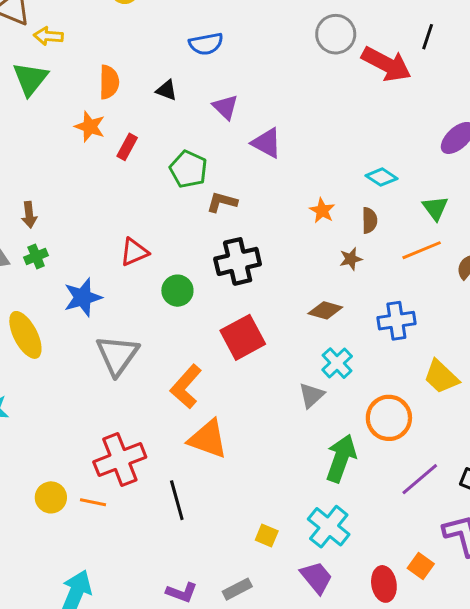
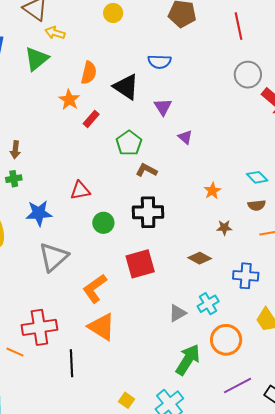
black triangle: (166, 90) -> (126, 87), size x1.8
purple triangle: (267, 143) -> (185, 137), size x0.7
brown semicircle: (369, 220) -> (257, 205), moved, turned 72
cyan cross: (337, 363) -> (208, 304), moved

